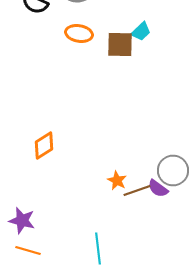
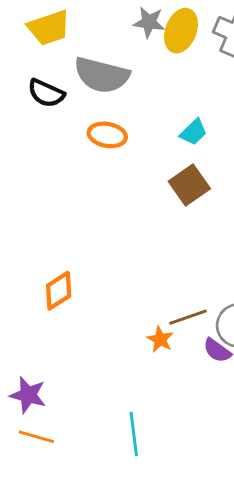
brown square: (120, 44) -> (189, 185), moved, turned -36
brown line: (137, 190) -> (188, 317), moved

